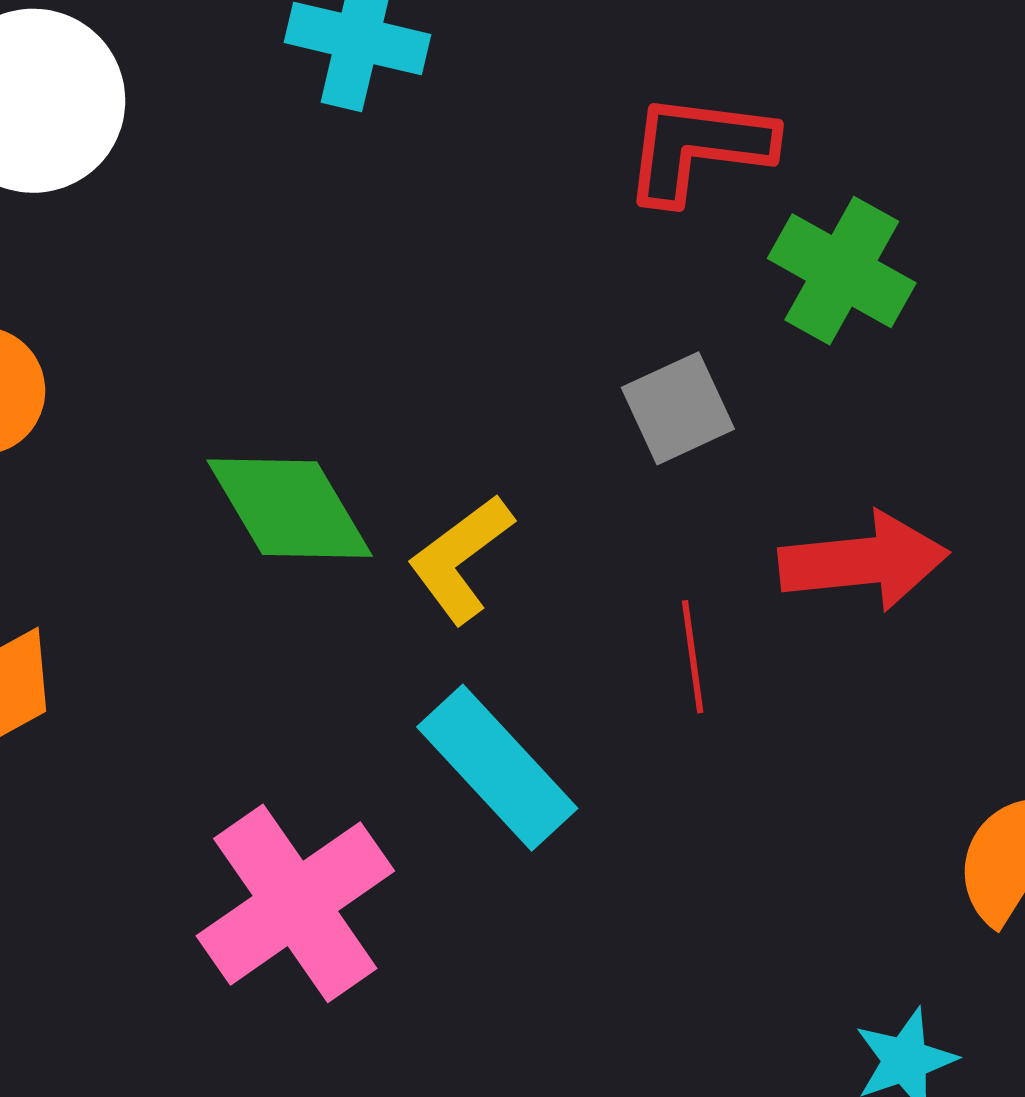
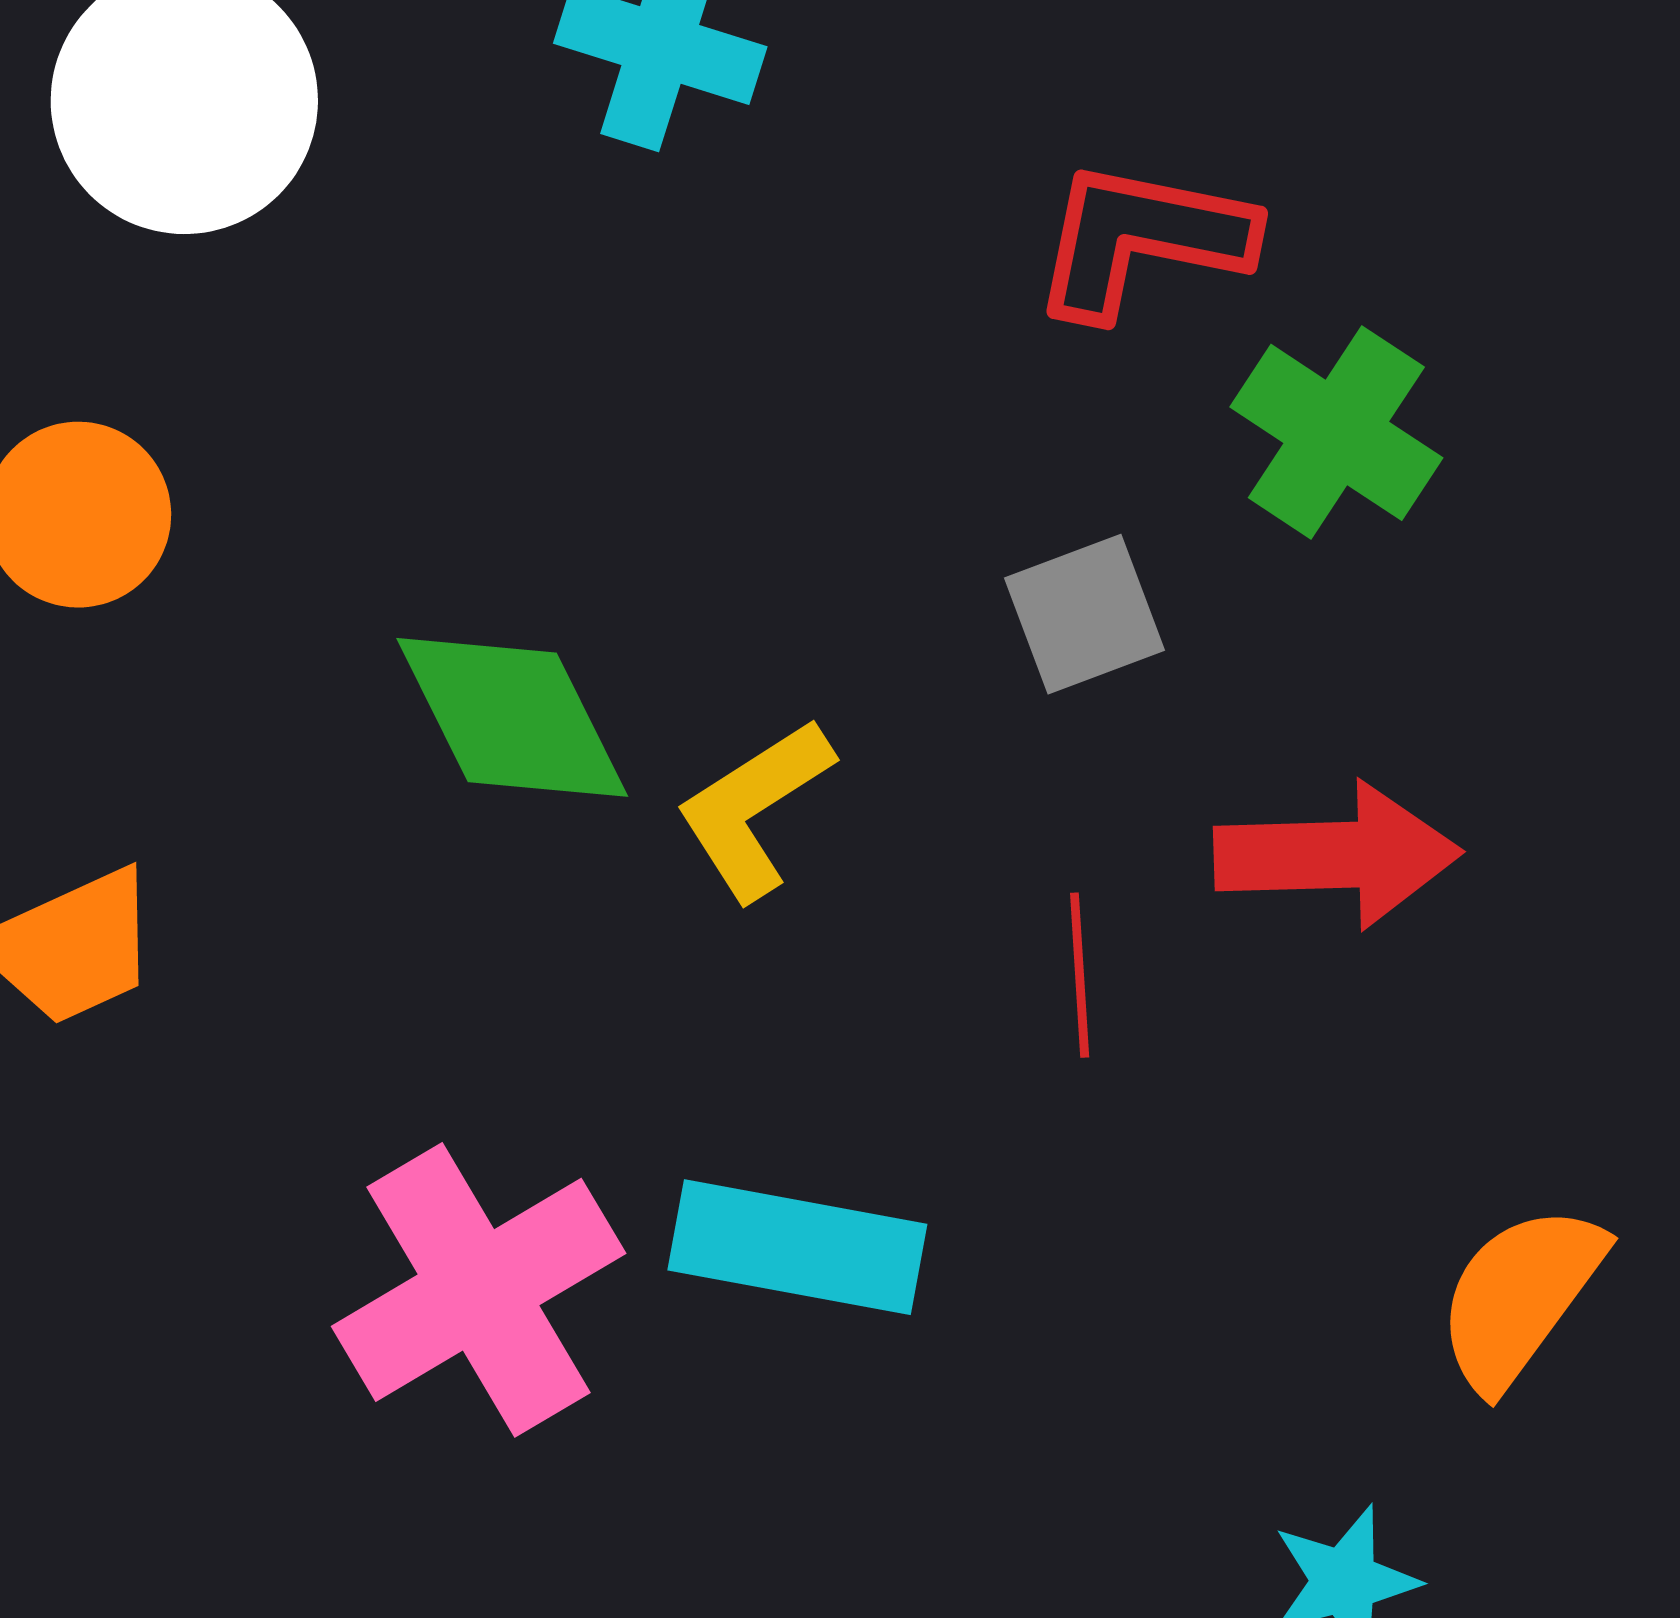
cyan rectangle: (497, 768) -> (797, 1247), moved, turned -41

